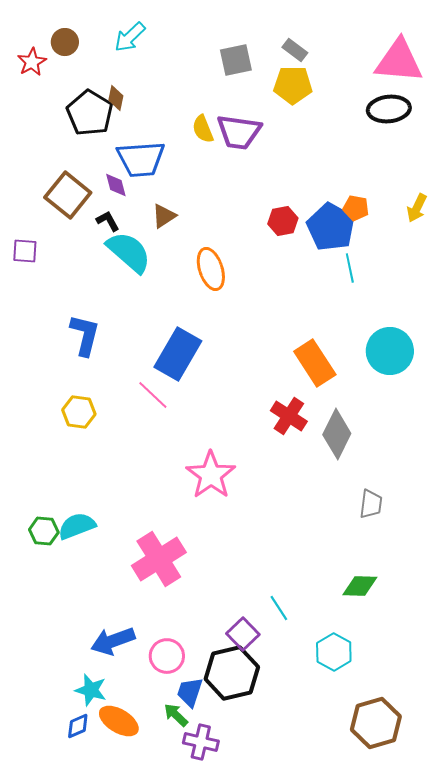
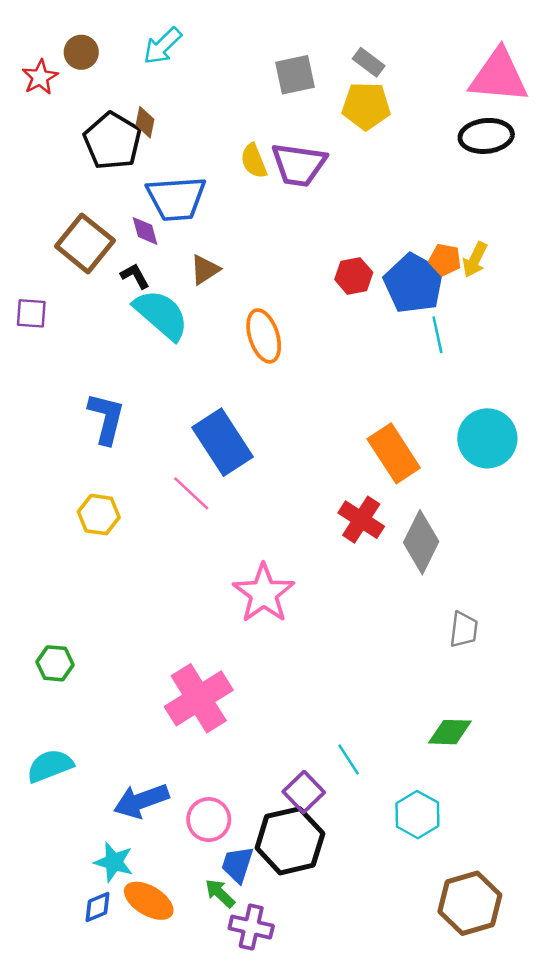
yellow arrow: (417, 208) -> (475, 260), moved
blue rectangle: (178, 354) -> (222, 442), turned -63
cyan semicircle: (77, 526) -> (50, 766), moved

